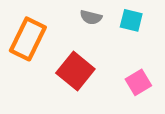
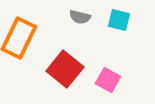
pink square: (138, 82) -> (108, 80), moved, turned -30

